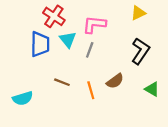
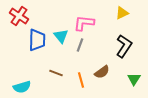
red cross: (54, 16) -> (19, 16), moved
green triangle: (152, 89) -> (134, 79), turned 32

